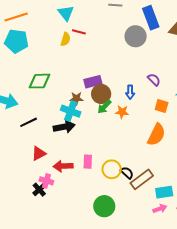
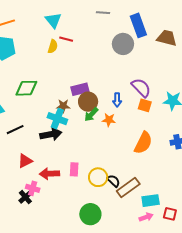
purple semicircle: (154, 80) -> (141, 88), size x1.5
orange square: (162, 106) -> (145, 105), moved

